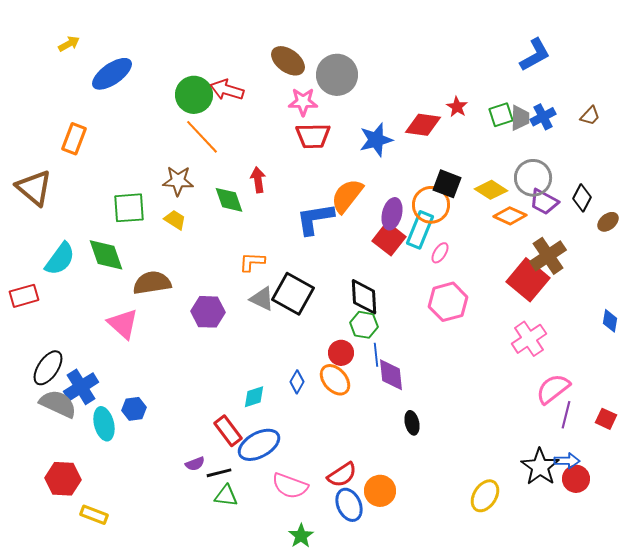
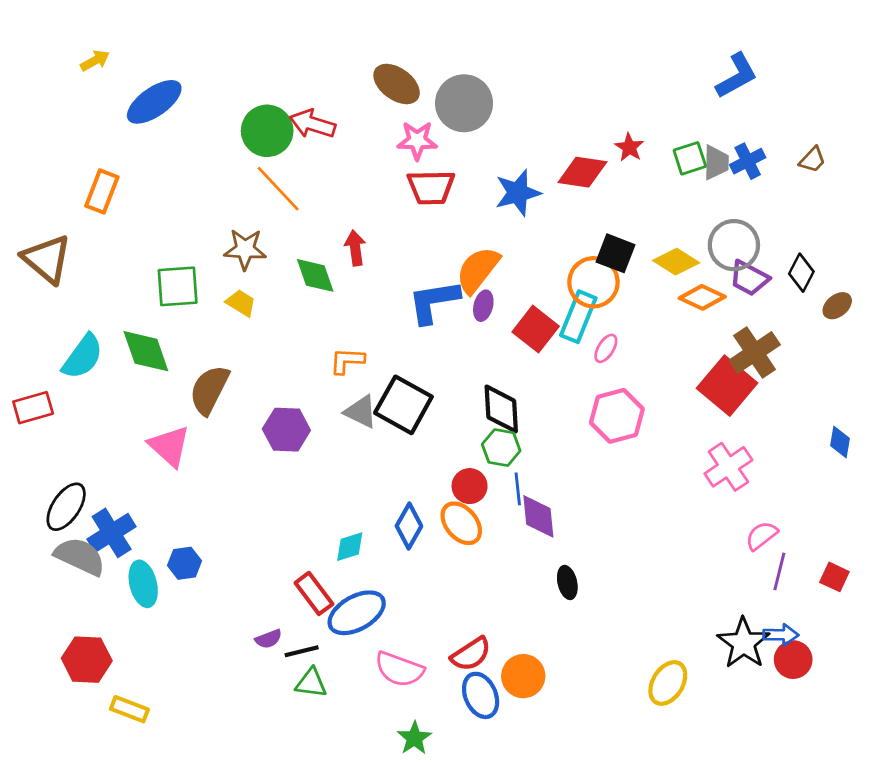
purple ellipse: (392, 214) -> (483, 306), moved, size x0.7
brown semicircle: (152, 283) -> (209, 390), turned -54
blue diamond: (297, 382) -> (409, 526), size x1.4
pink semicircle: (553, 389) -> (761, 536), size x0.7

